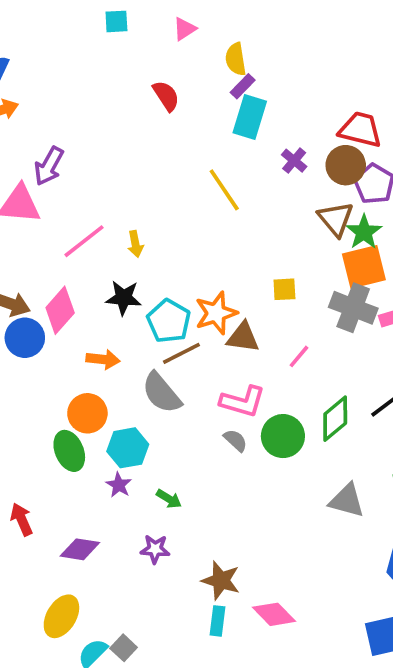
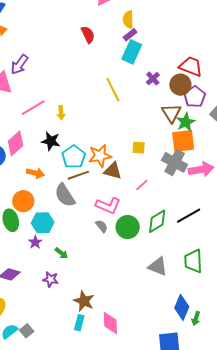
pink diamond: (274, 614) -> (110, 323), turned 35

